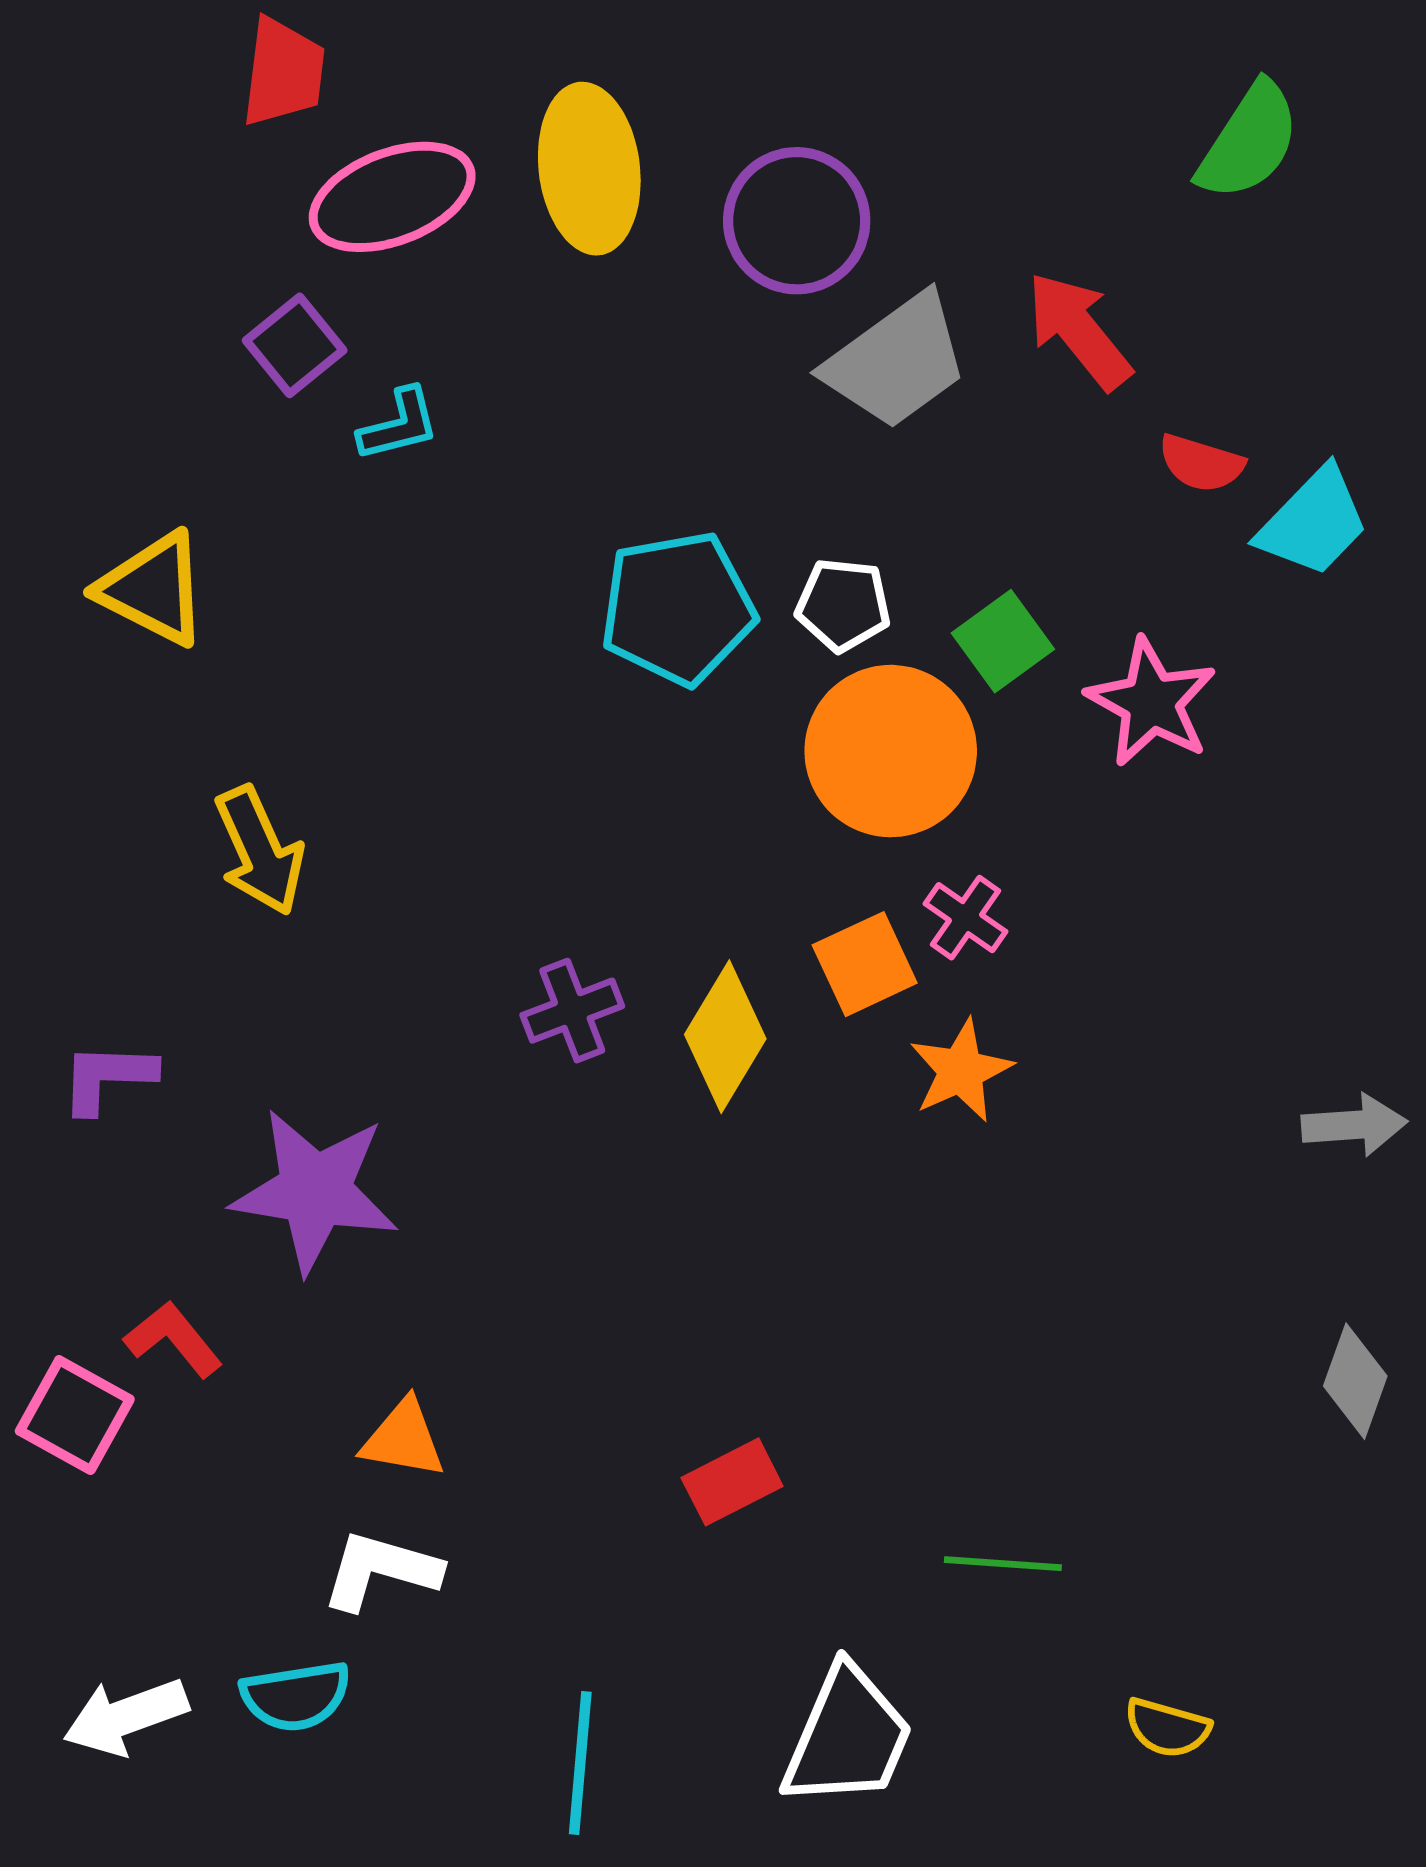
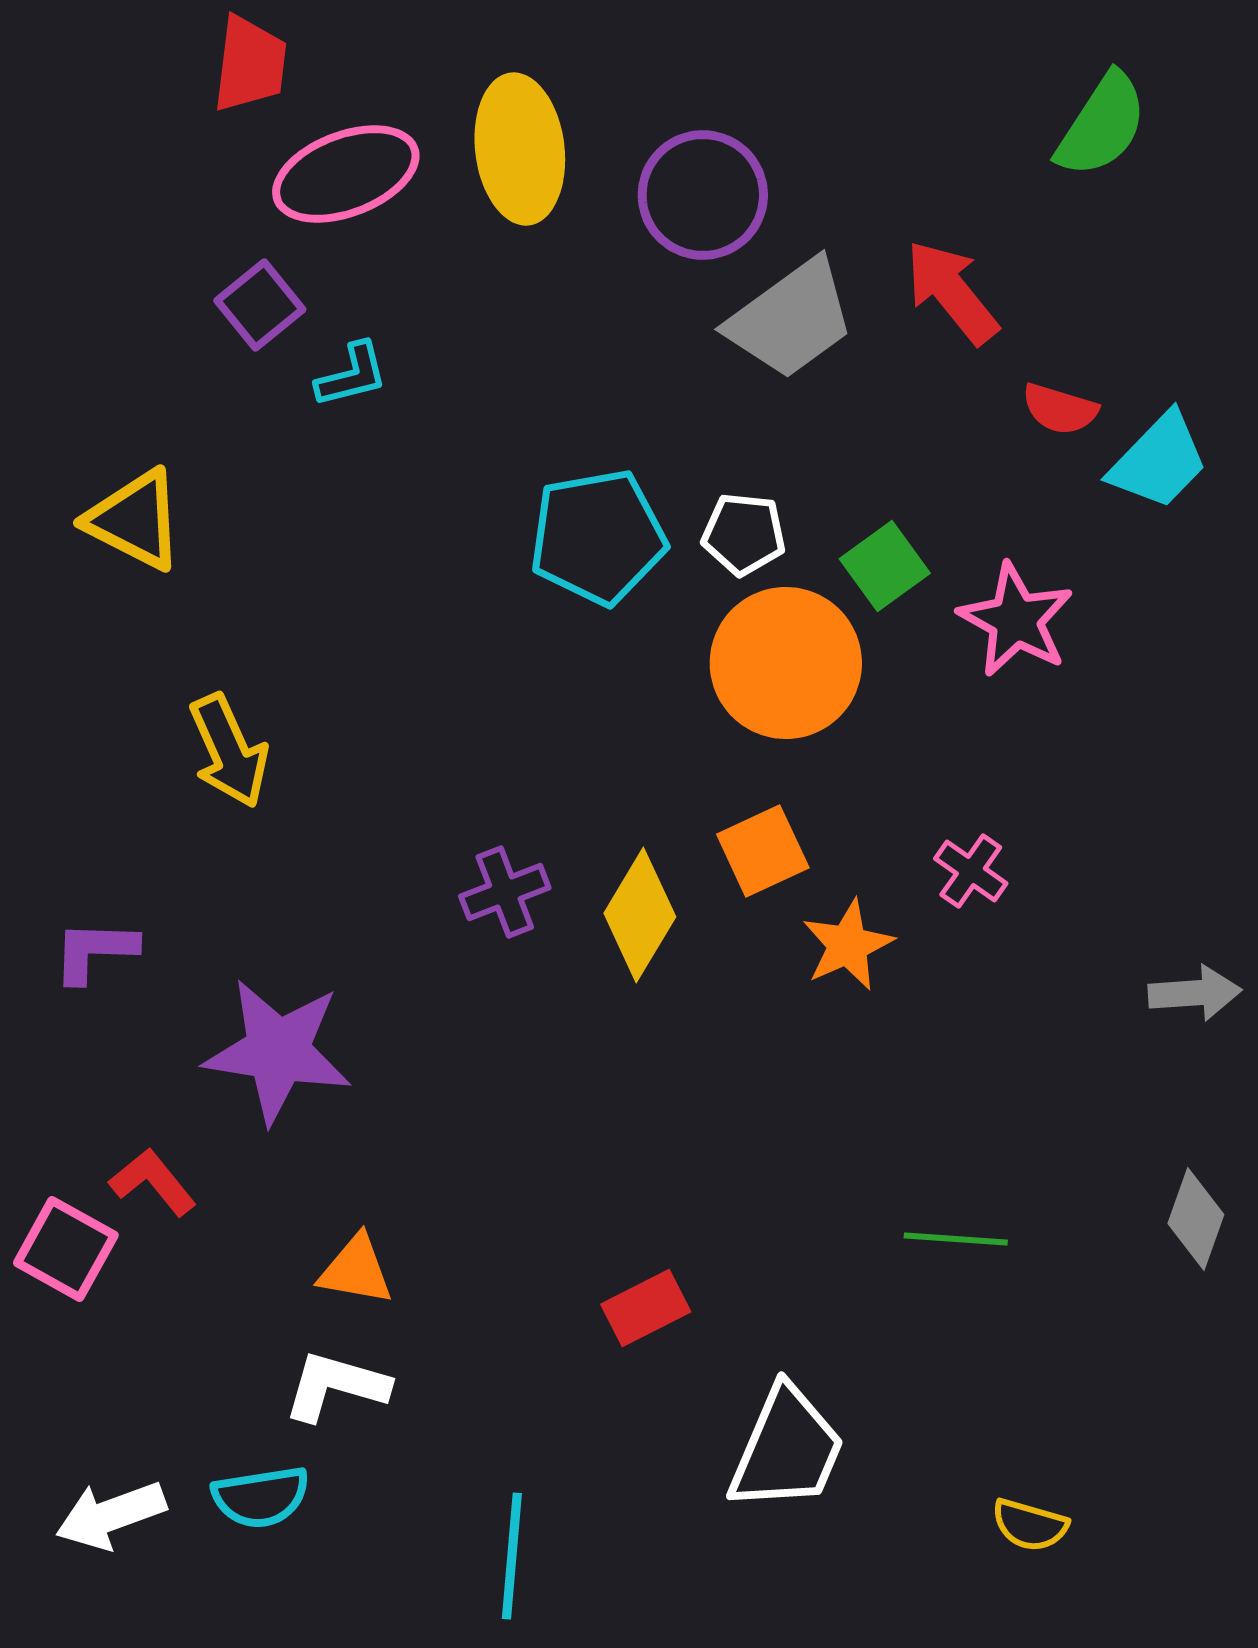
pink cross: (965, 918) -> (971, 871), moved
green line: (1003, 1564) -> (956, 1239), moved
white trapezoid: (848, 1737) -> (787, 1449), moved

